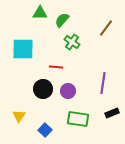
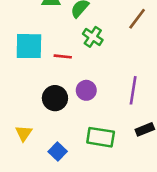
red line: (56, 67) -> (63, 56), moved
purple circle: (68, 91) -> (86, 90), moved

